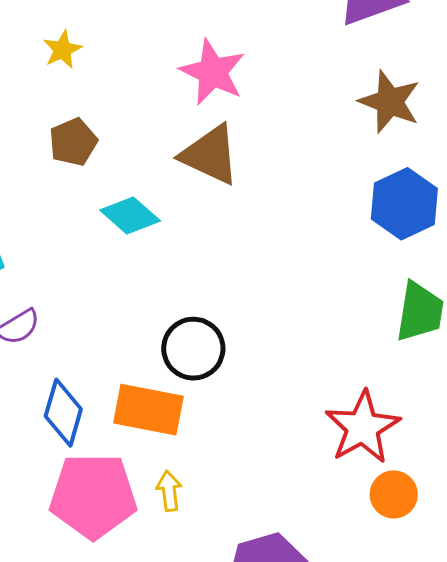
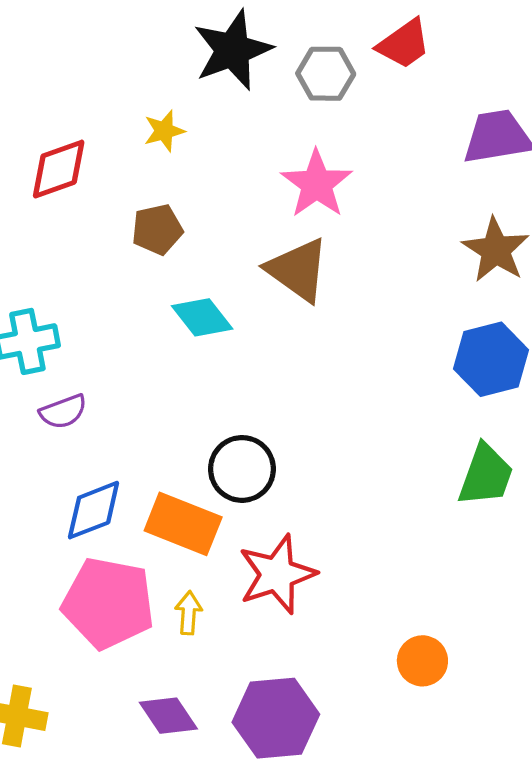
blue diamond: (63, 413) -> (94, 510), turned 42
red star: (363, 427) -> (277, 574), moved

